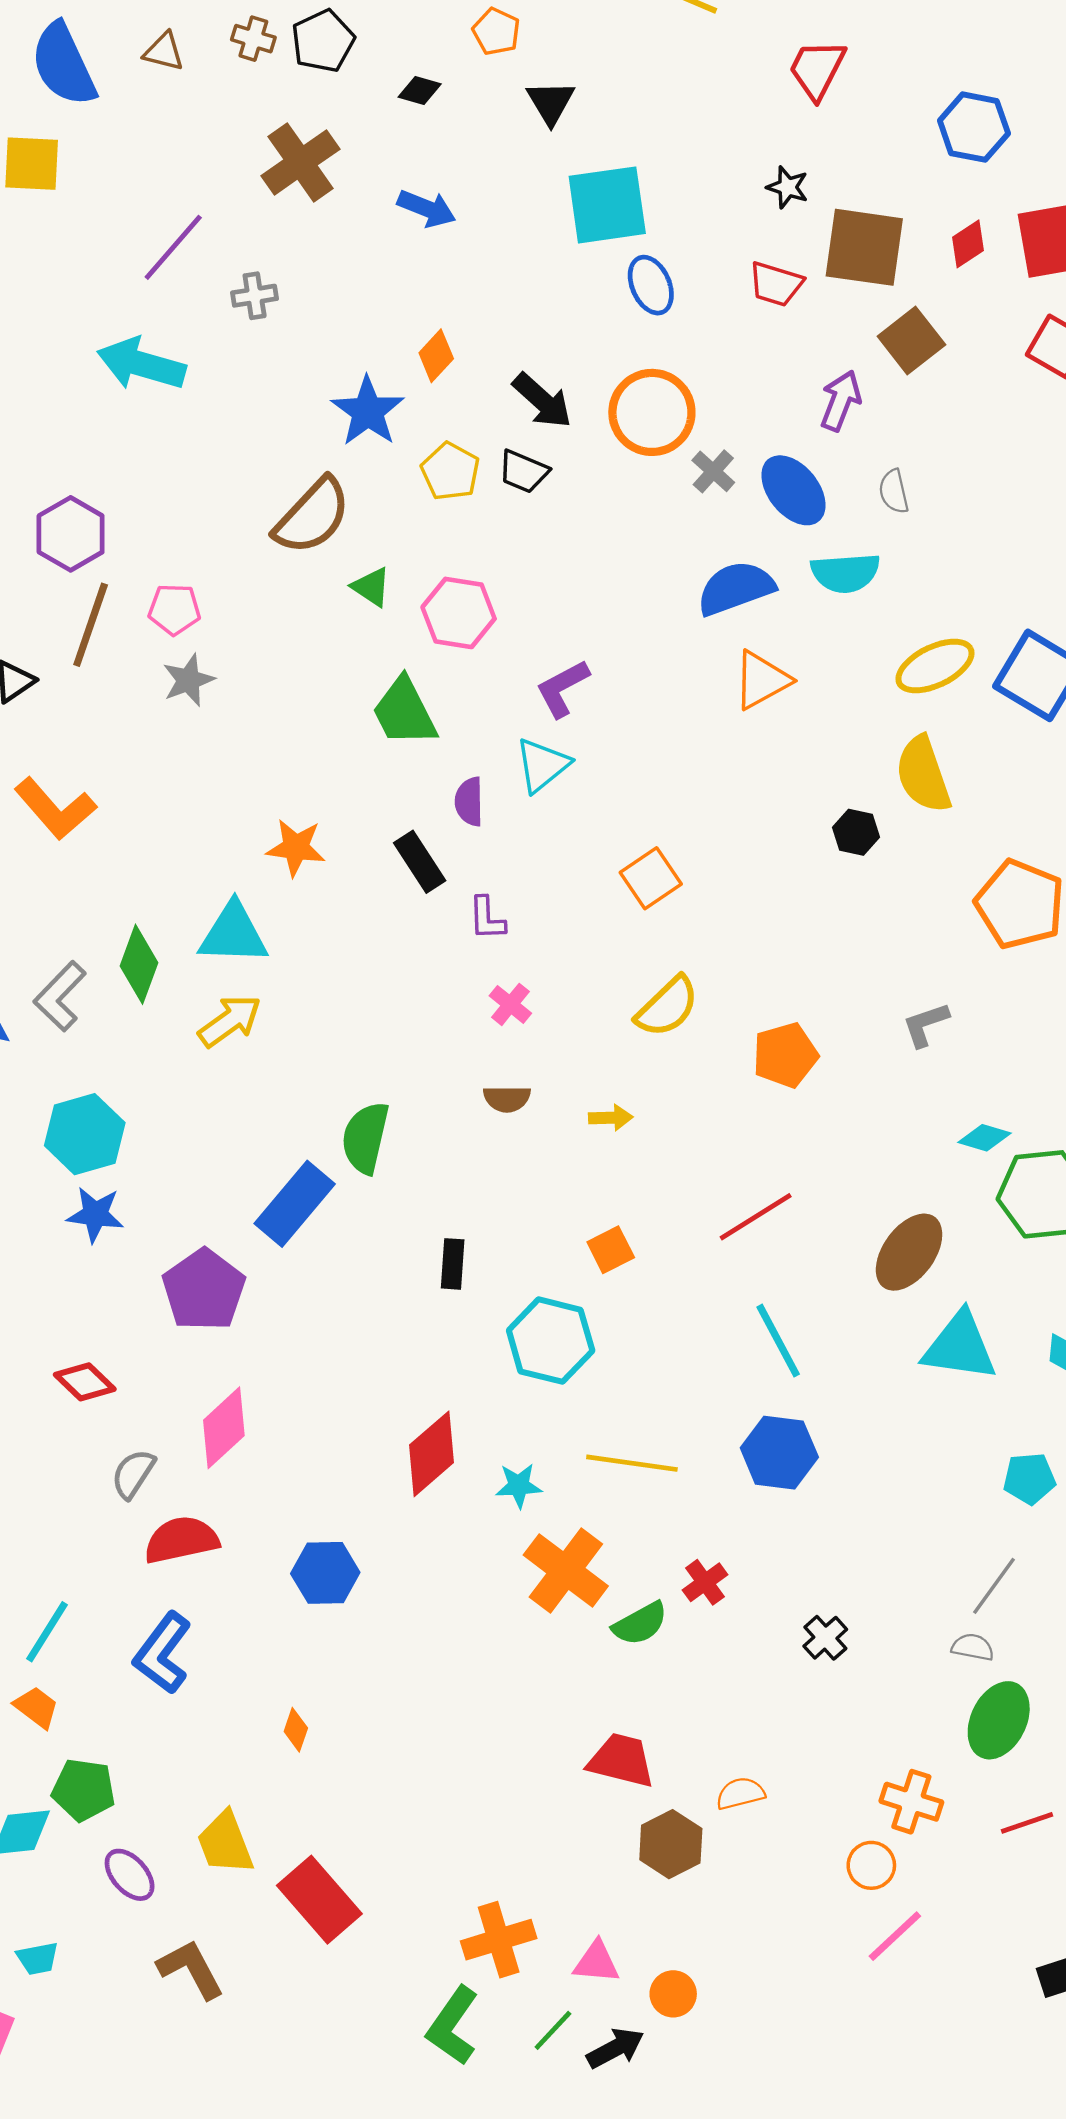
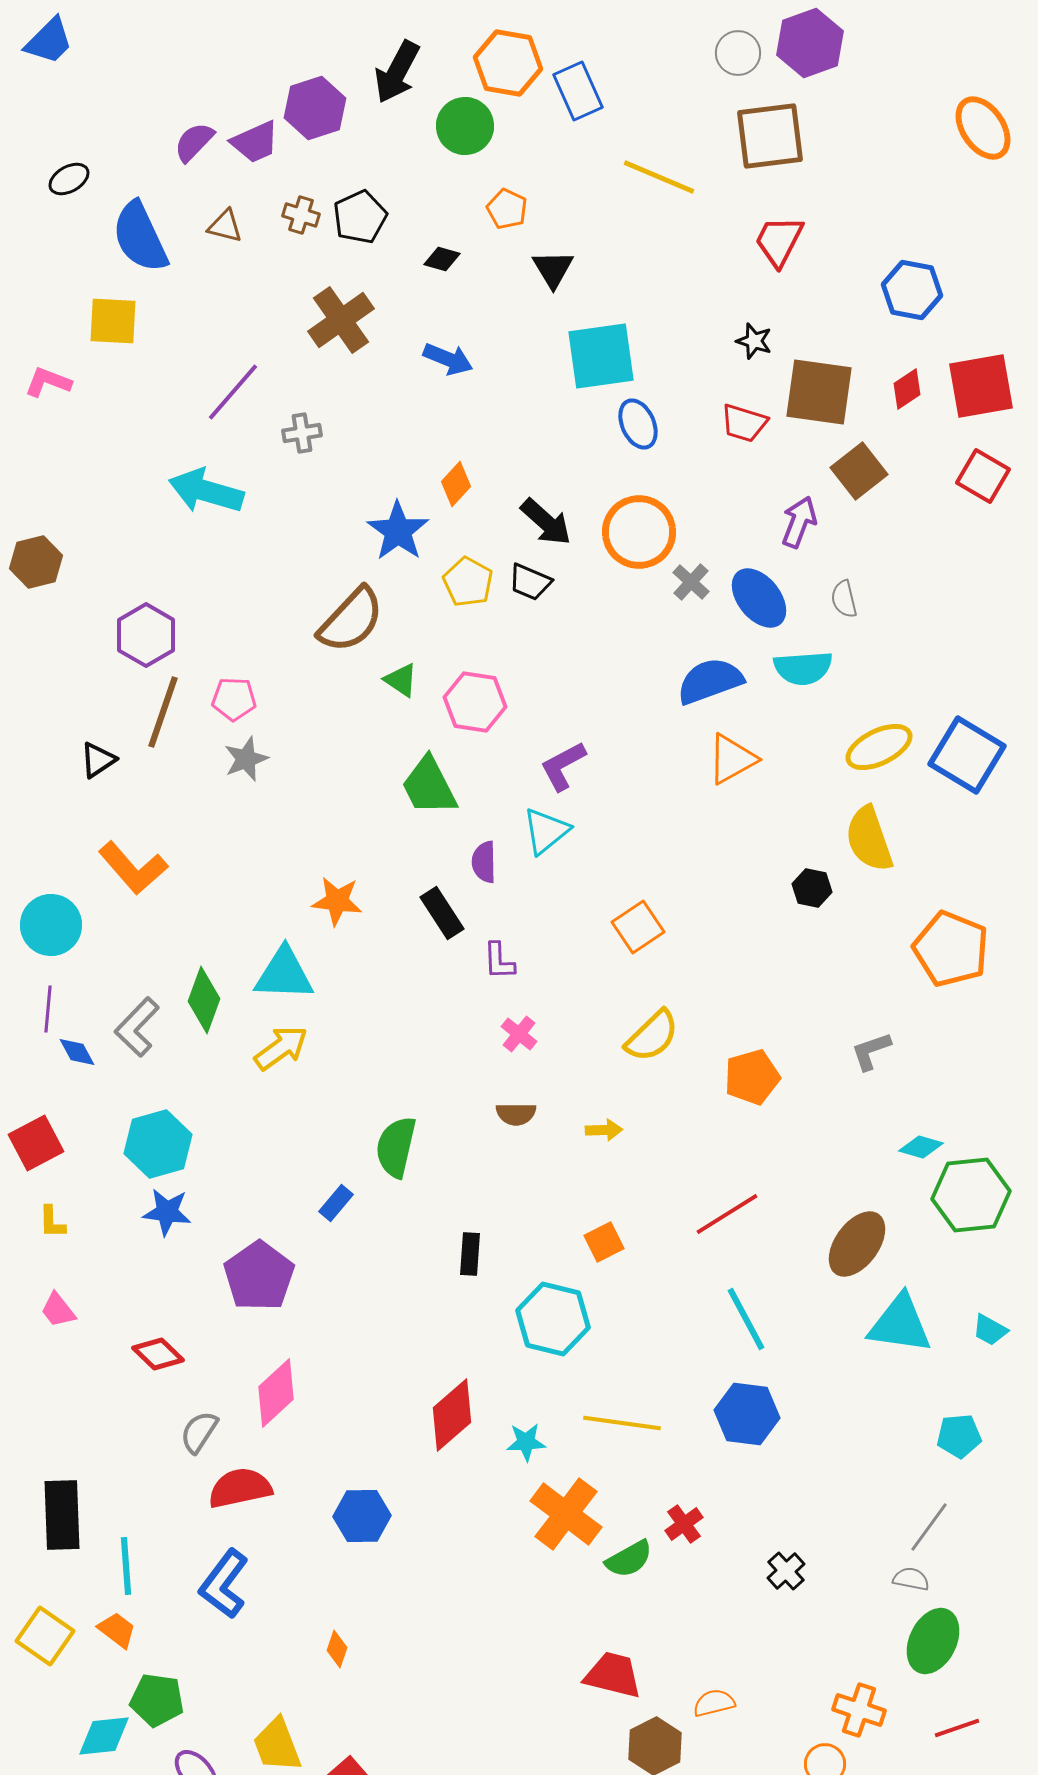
blue rectangle: (295, 1204) -> (336, 1203), size x0.5
cyan line: (47, 1632) -> (126, 1566), turned -36

